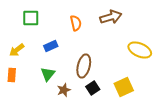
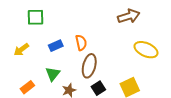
brown arrow: (111, 17) -> (129, 16), moved
orange semicircle: (76, 23) -> (81, 43), moved
orange rectangle: (12, 75) -> (27, 87), moved, turned 48

